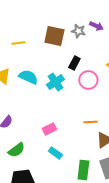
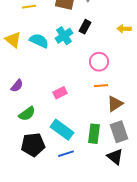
pink circle: (88, 80) -> (99, 62), moved
cyan cross: (55, 82) -> (64, 36), moved
cyan rectangle: (55, 153) -> (62, 130), moved, size x1.6

